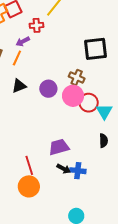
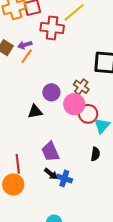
red cross: (37, 25) -> (52, 28), size x1.6
purple arrow: (23, 41) -> (25, 45), moved
black triangle: (19, 86) -> (35, 112), moved
purple trapezoid: (59, 147) -> (50, 152), turned -110

